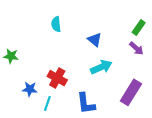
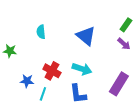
cyan semicircle: (56, 24) -> (41, 32), moved
blue triangle: (95, 40) -> (86, 36), size x1.5
cyan arrow: (101, 67) -> (82, 69), moved, turned 42

